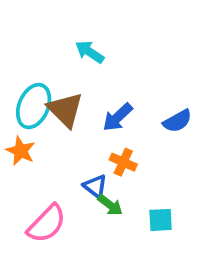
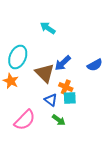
brown triangle: (65, 110) -> (45, 73), moved
green arrow: (110, 205) -> (59, 120), moved
cyan square: (161, 220) -> (70, 98), moved

